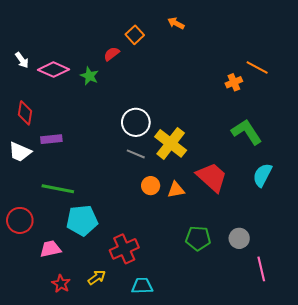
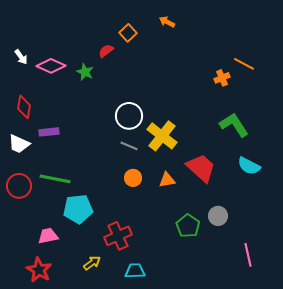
cyan semicircle: (262, 175) -> (249, 166), turned -90
orange circle: (151, 186) -> (133, 178), moved
red circle: (20, 220) -> (19, 186), moved
green pentagon: (198, 238) -> (188, 226), turned 30
gray circle: (239, 238) -> (218, 216), moved
red star: (61, 284) -> (39, 270), moved, size x1.4

